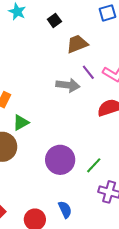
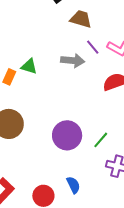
brown trapezoid: (77, 44) -> (81, 19), turned 40
green triangle: (21, 123) -> (29, 66), moved, turned 48

